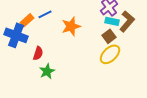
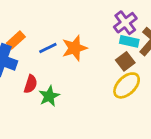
blue line: (45, 14) -> (48, 48), moved
green star: (47, 71) -> (49, 96), moved

